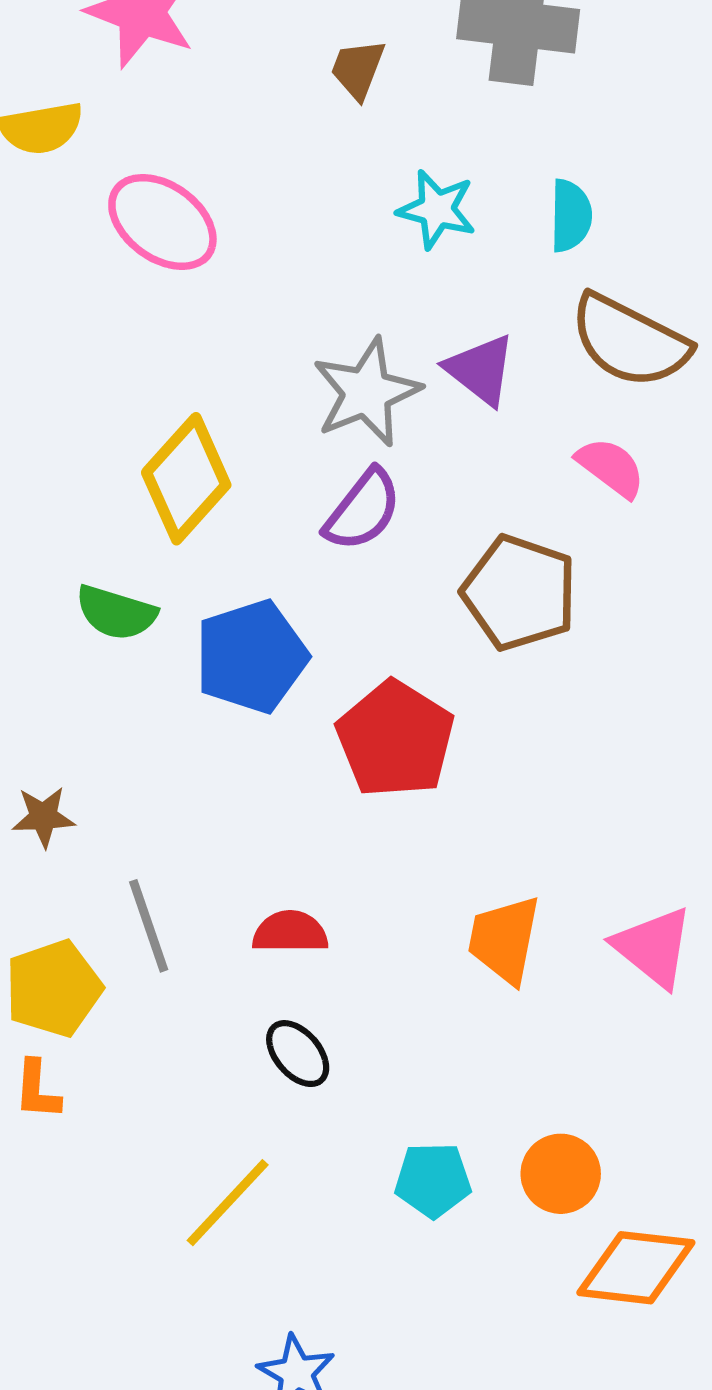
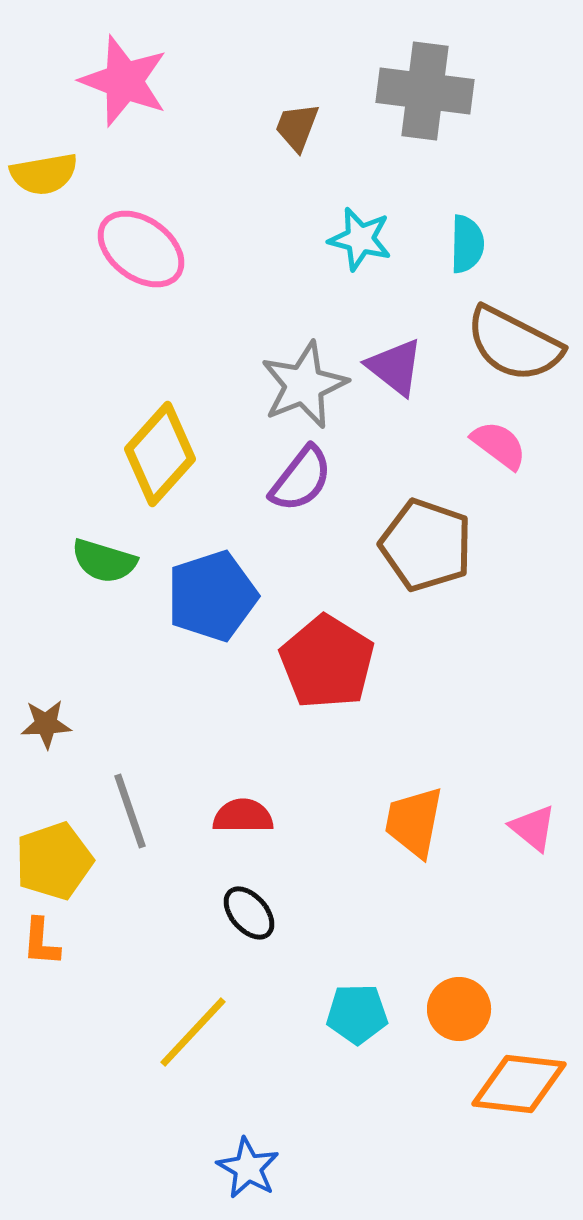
pink triangle: (653, 947) -> (533, 828), size x0.7

